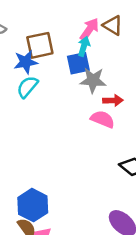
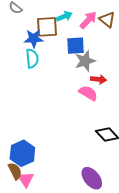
cyan arrow: (84, 46) -> (64, 16), moved, turned 42
gray star: (93, 80) -> (85, 61), turned -30
cyan semicircle: (27, 87) -> (32, 58), turned 126

